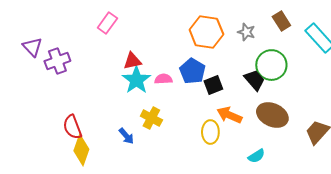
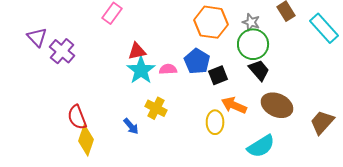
purple cross: (57, 61) -> (62, 51), turned -30
green circle: (271, 65) -> (253, 44), moved
cyan semicircle: (256, 156) -> (261, 146), size x1.6

